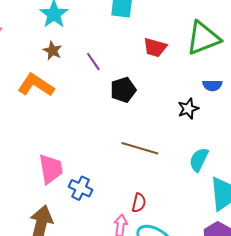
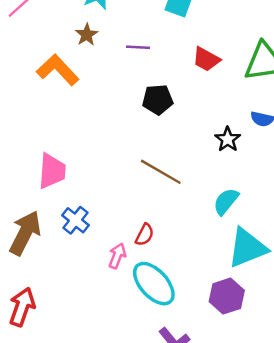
purple line: (93, 61) -> (138, 47), moved, turned -66
black star: (188, 109) -> (228, 139), turned -30
blue cross: (81, 188) -> (75, 220), moved

